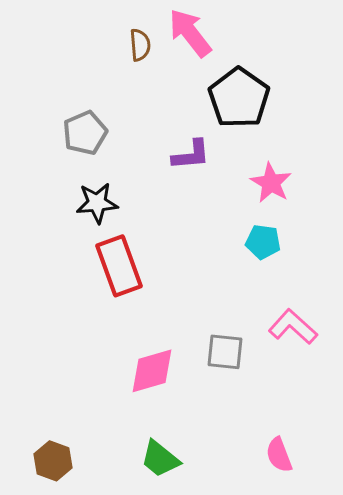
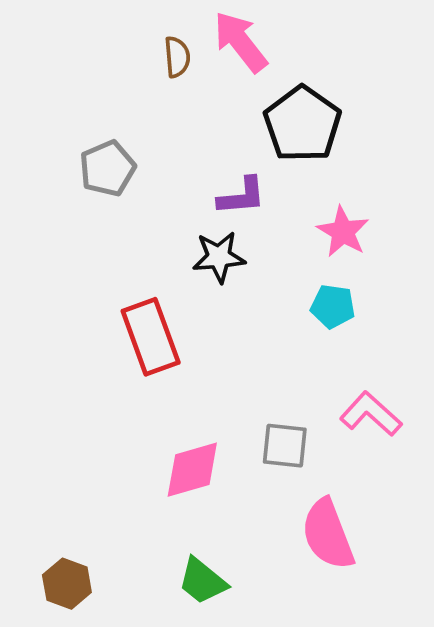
black star: (97, 203) -> (219, 257), moved
pink semicircle: (279, 455) -> (328, 534), moved, size x1.6

